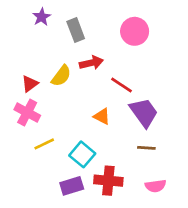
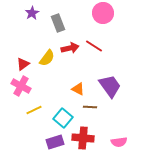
pink circle: (135, 31) -> (103, 13), moved
red line: (122, 85) -> (94, 46), moved
brown line: (146, 148) -> (90, 107), moved

